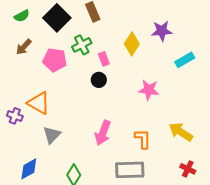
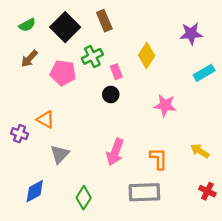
purple star: (162, 31) -> (191, 34), moved
orange triangle: (39, 103) -> (46, 119), size x0.7
yellow arrow: (181, 132) -> (200, 151), size x0.7

